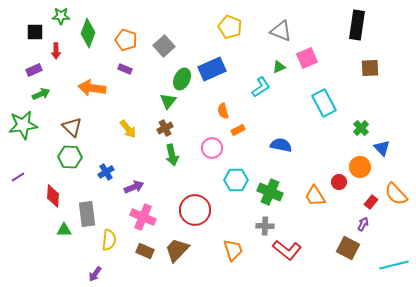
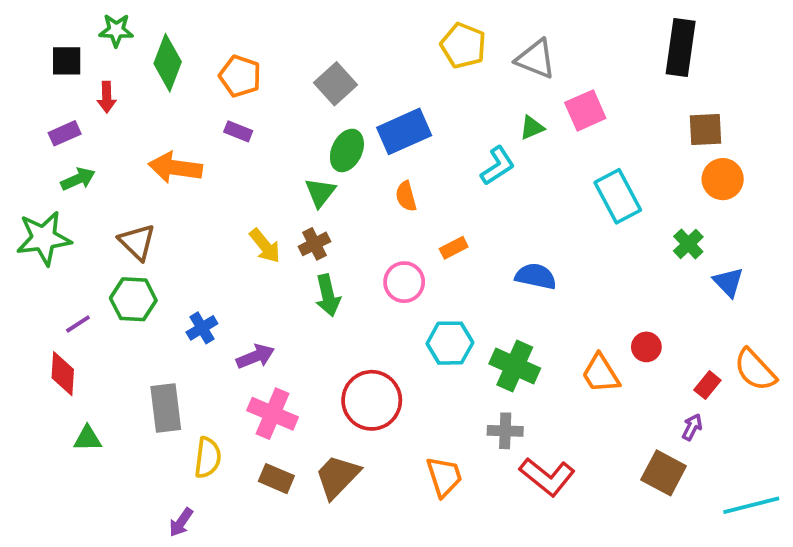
yellow pentagon: (230, 27) -> (463, 46), moved
gray square: (164, 46) -> (335, 84), moved
orange semicircle: (223, 111) -> (406, 196), moved
yellow arrow: (128, 129) -> (265, 246), moved
orange circle: (360, 167) -> (723, 179), moved
purple line: (18, 177) -> (78, 324), moved
red diamond: (53, 196) -> (63, 374), moved
green triangle: (64, 230) -> (88, 438), moved

